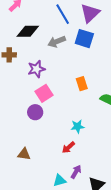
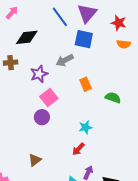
gray arrow: (57, 42) -> (65, 60), moved
brown triangle: (24, 154) -> (35, 160), turned -40

